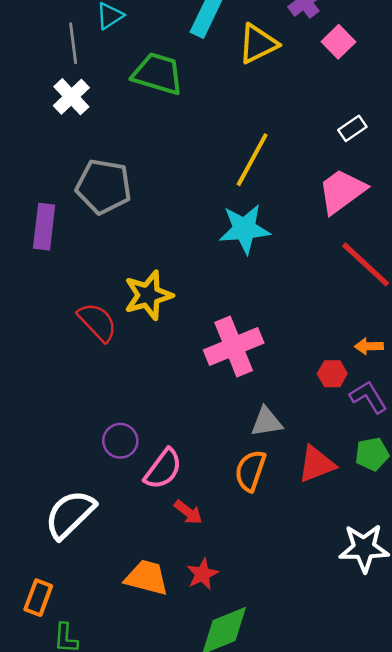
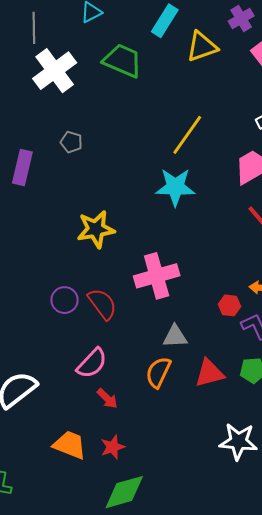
gray line: (73, 43) -> (34, 28), moved
white cross: (71, 97) -> (55, 71), size x1.5
gray pentagon: (104, 186) -> (71, 142), size x0.5
red semicircle: (97, 322) -> (102, 304), moved
purple circle: (120, 441) -> (64, 300), moved

